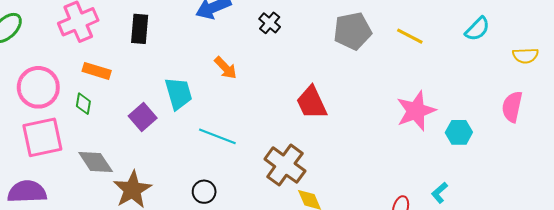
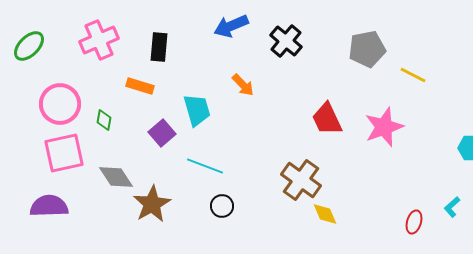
black cross: (270, 23) -> (286, 41), size x1.5
yellow line: (410, 36) -> (413, 75), moved
orange rectangle: (97, 71) -> (140, 86), moved
pink star: (416, 111) -> (384, 127), moved
cyan line: (217, 136) -> (205, 166), moved

